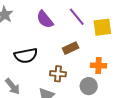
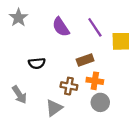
black semicircle: (26, 56) -> (37, 63), size x0.7
orange cross: (99, 65) -> (95, 81), moved

